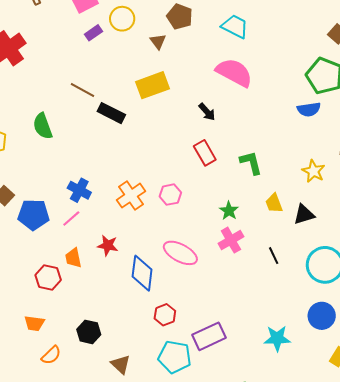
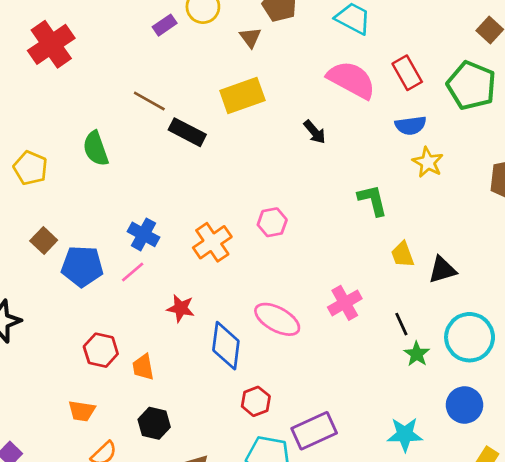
blue semicircle: (309, 109) -> (411, 125), moved
red rectangle: (205, 153) -> (407, 73), moved
yellow star: (313, 171) -> (428, 162), moved
pink hexagon: (170, 195) -> (272, 222), moved
green star: (229, 211) -> (417, 354), moved
orange trapezoid: (73, 258) -> (143, 367), moved

